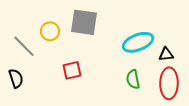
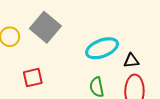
gray square: (84, 22) -> (45, 27), turned 32

